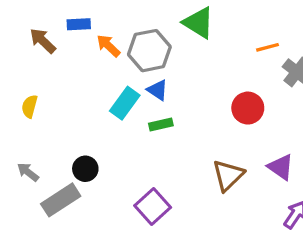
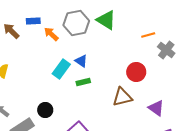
gray hexagon: (149, 51) -> (76, 23), moved
black circle: (85, 169) -> (45, 110), moved
brown triangle: (228, 175) -> (122, 97), moved, turned 30

